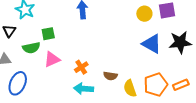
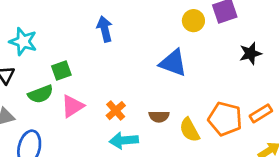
black star: (180, 42) -> (250, 53), size x0.7
blue triangle: (152, 44) -> (173, 63), moved
orange pentagon: (156, 85) -> (225, 119), turned -30

